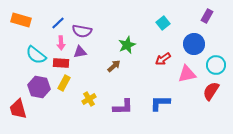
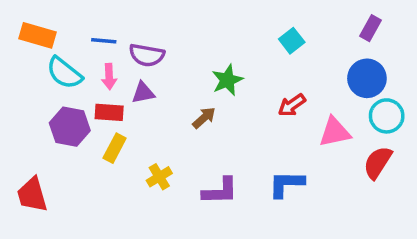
blue line: (58, 23) -> (104, 41), turned 48
blue circle: (194, 44) -> (367, 78), moved
cyan semicircle: (36, 55) -> (64, 73), moved
purple hexagon: (39, 87) -> (70, 127), moved

